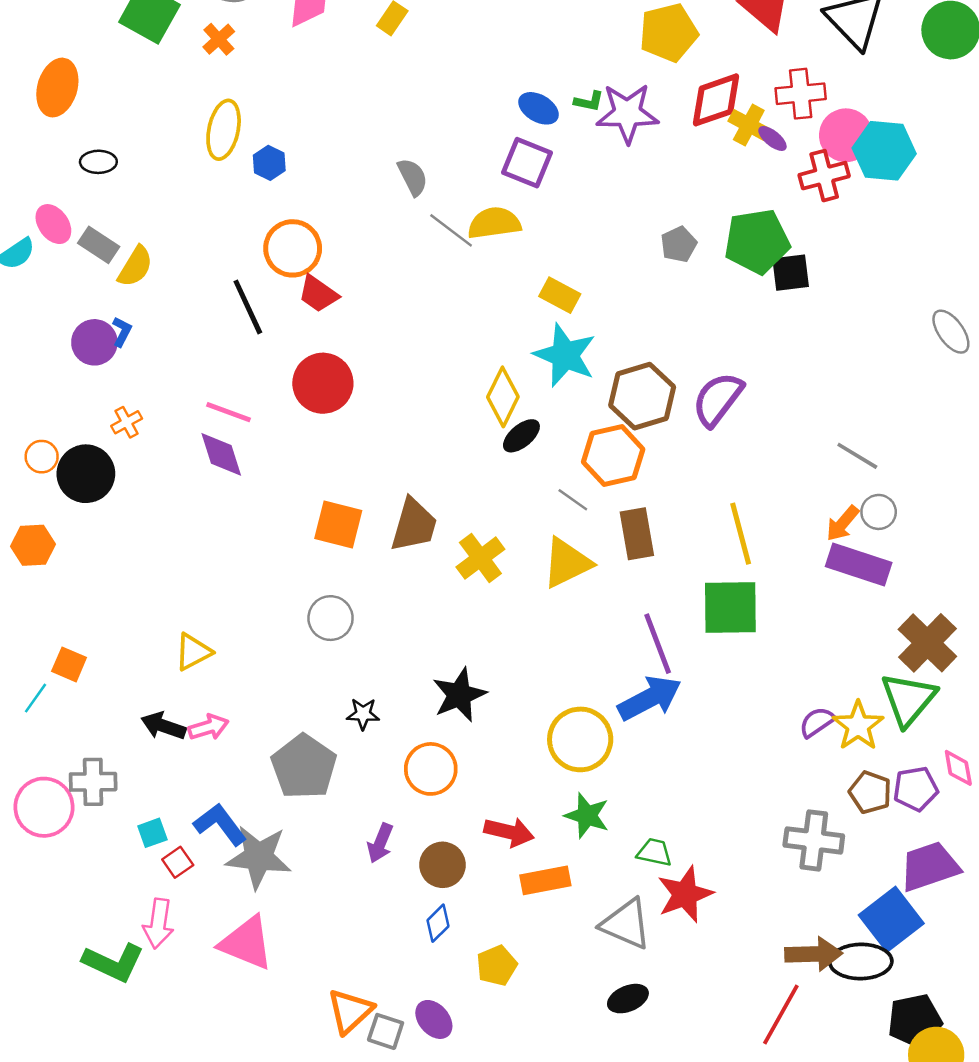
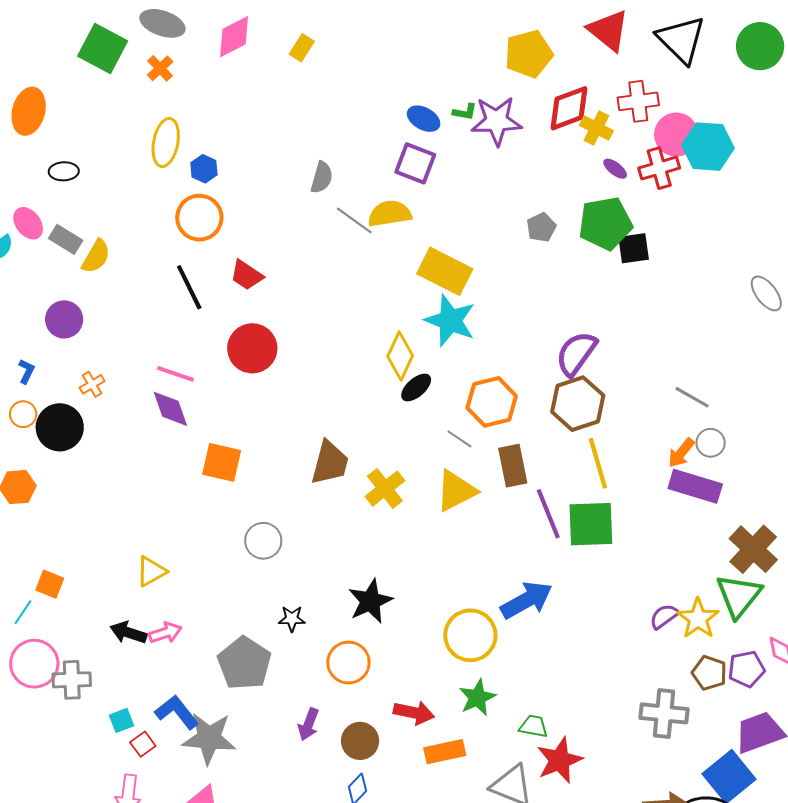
purple ellipse: (772, 138) -> (615, 169), moved
gray semicircle: (413, 177) -> (322, 177), turned 44
orange circle: (293, 248) -> (199, 218), moved
yellow rectangle: (560, 295) -> (445, 271), size x1.6
blue L-shape: (122, 332) -> (26, 371), moved
brown hexagon: (642, 396) -> (578, 404), moved
orange square: (338, 524) -> (222, 462), moved
purple line: (658, 644) -> (548, 514), moved
pink circle: (44, 807) -> (34, 664), moved
green star: (587, 816) -> (477, 698), turned 30

